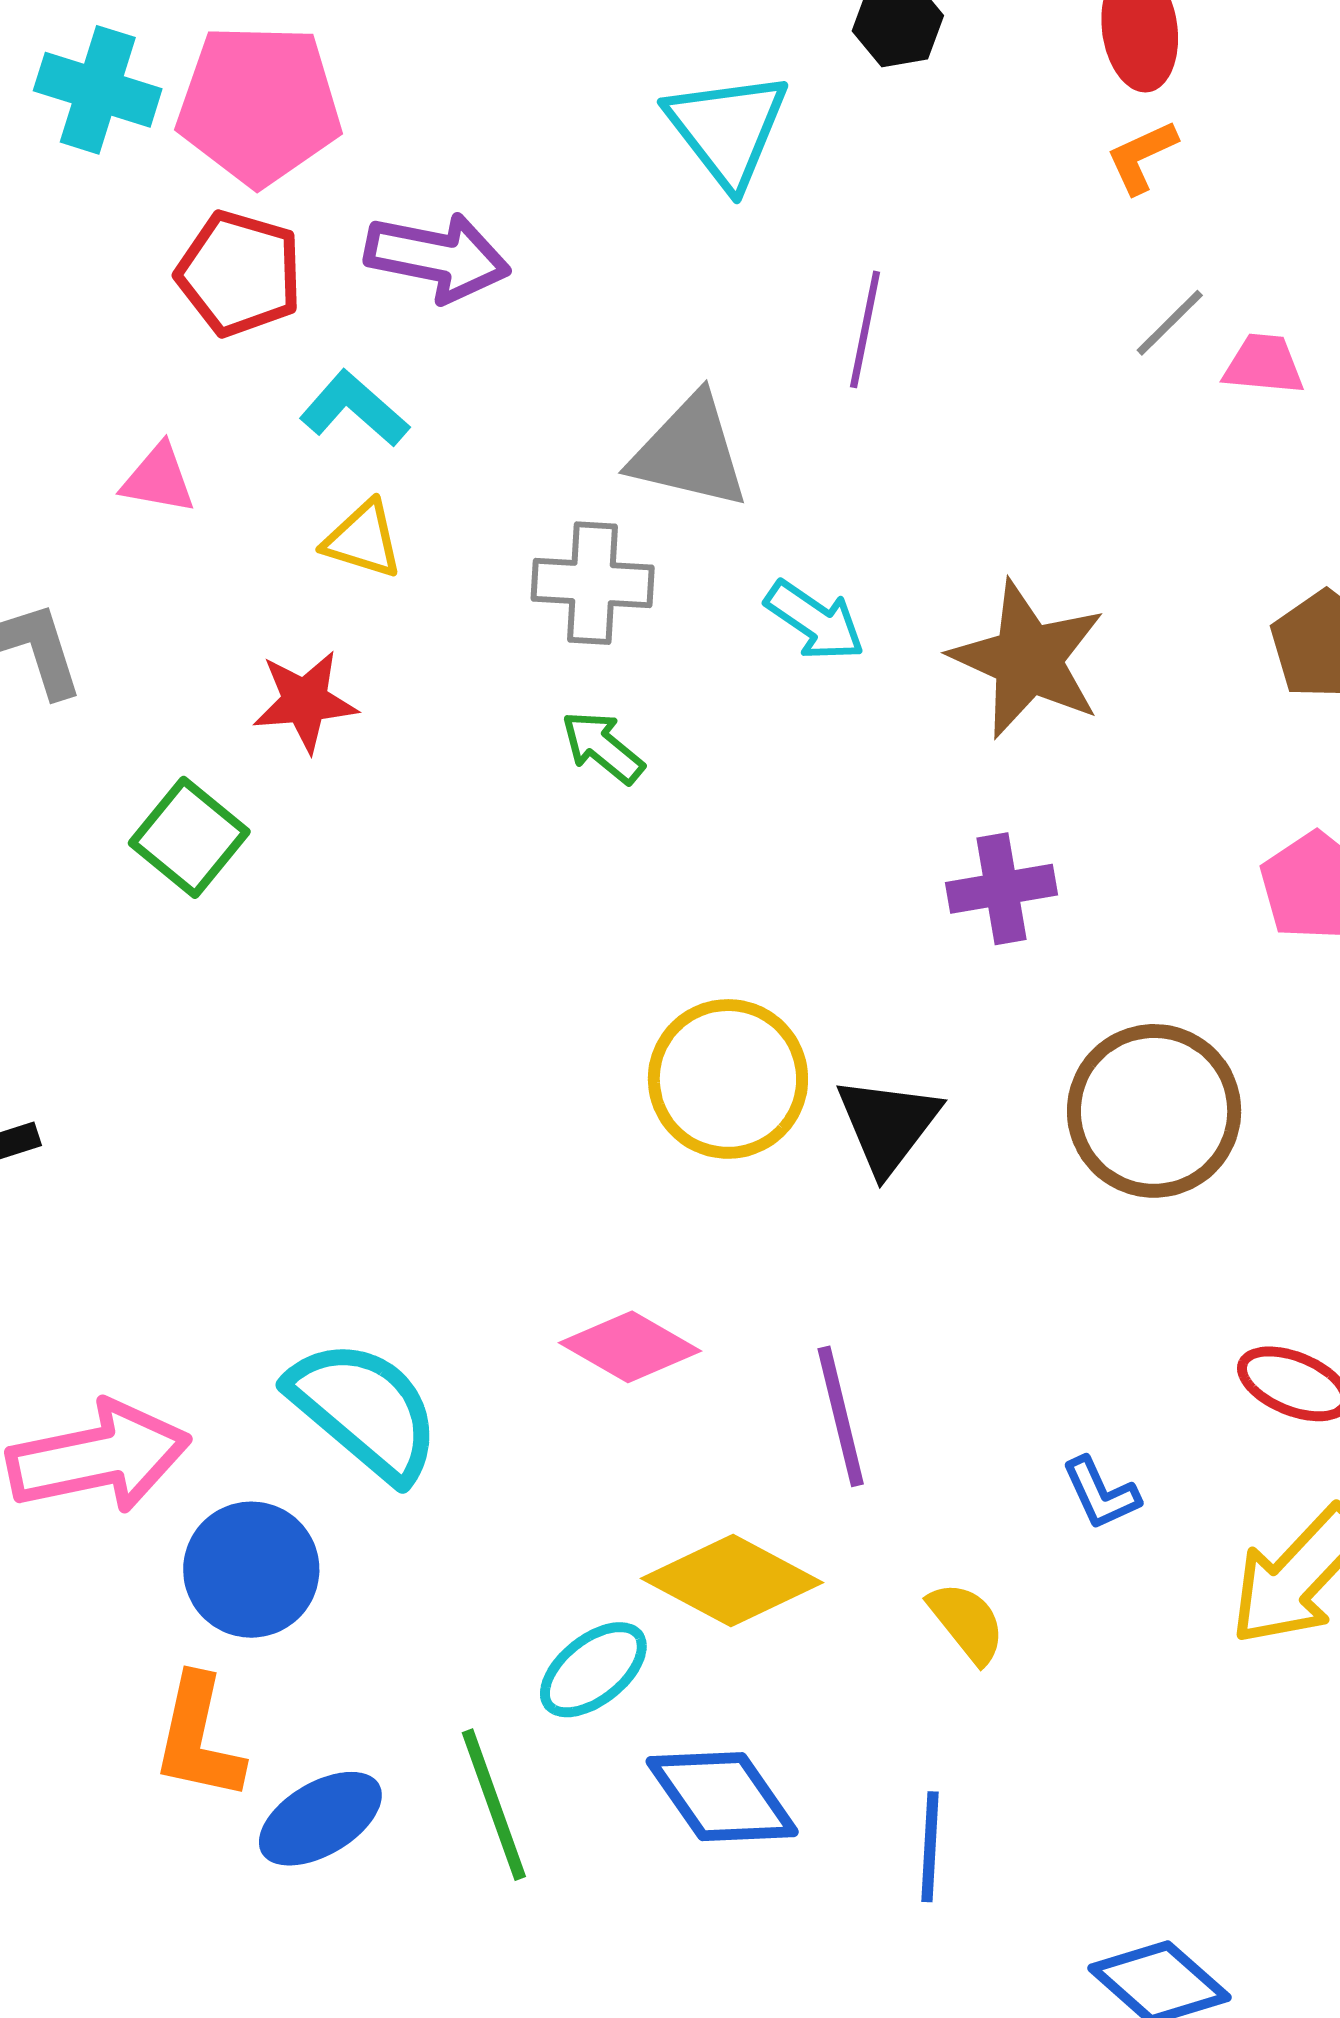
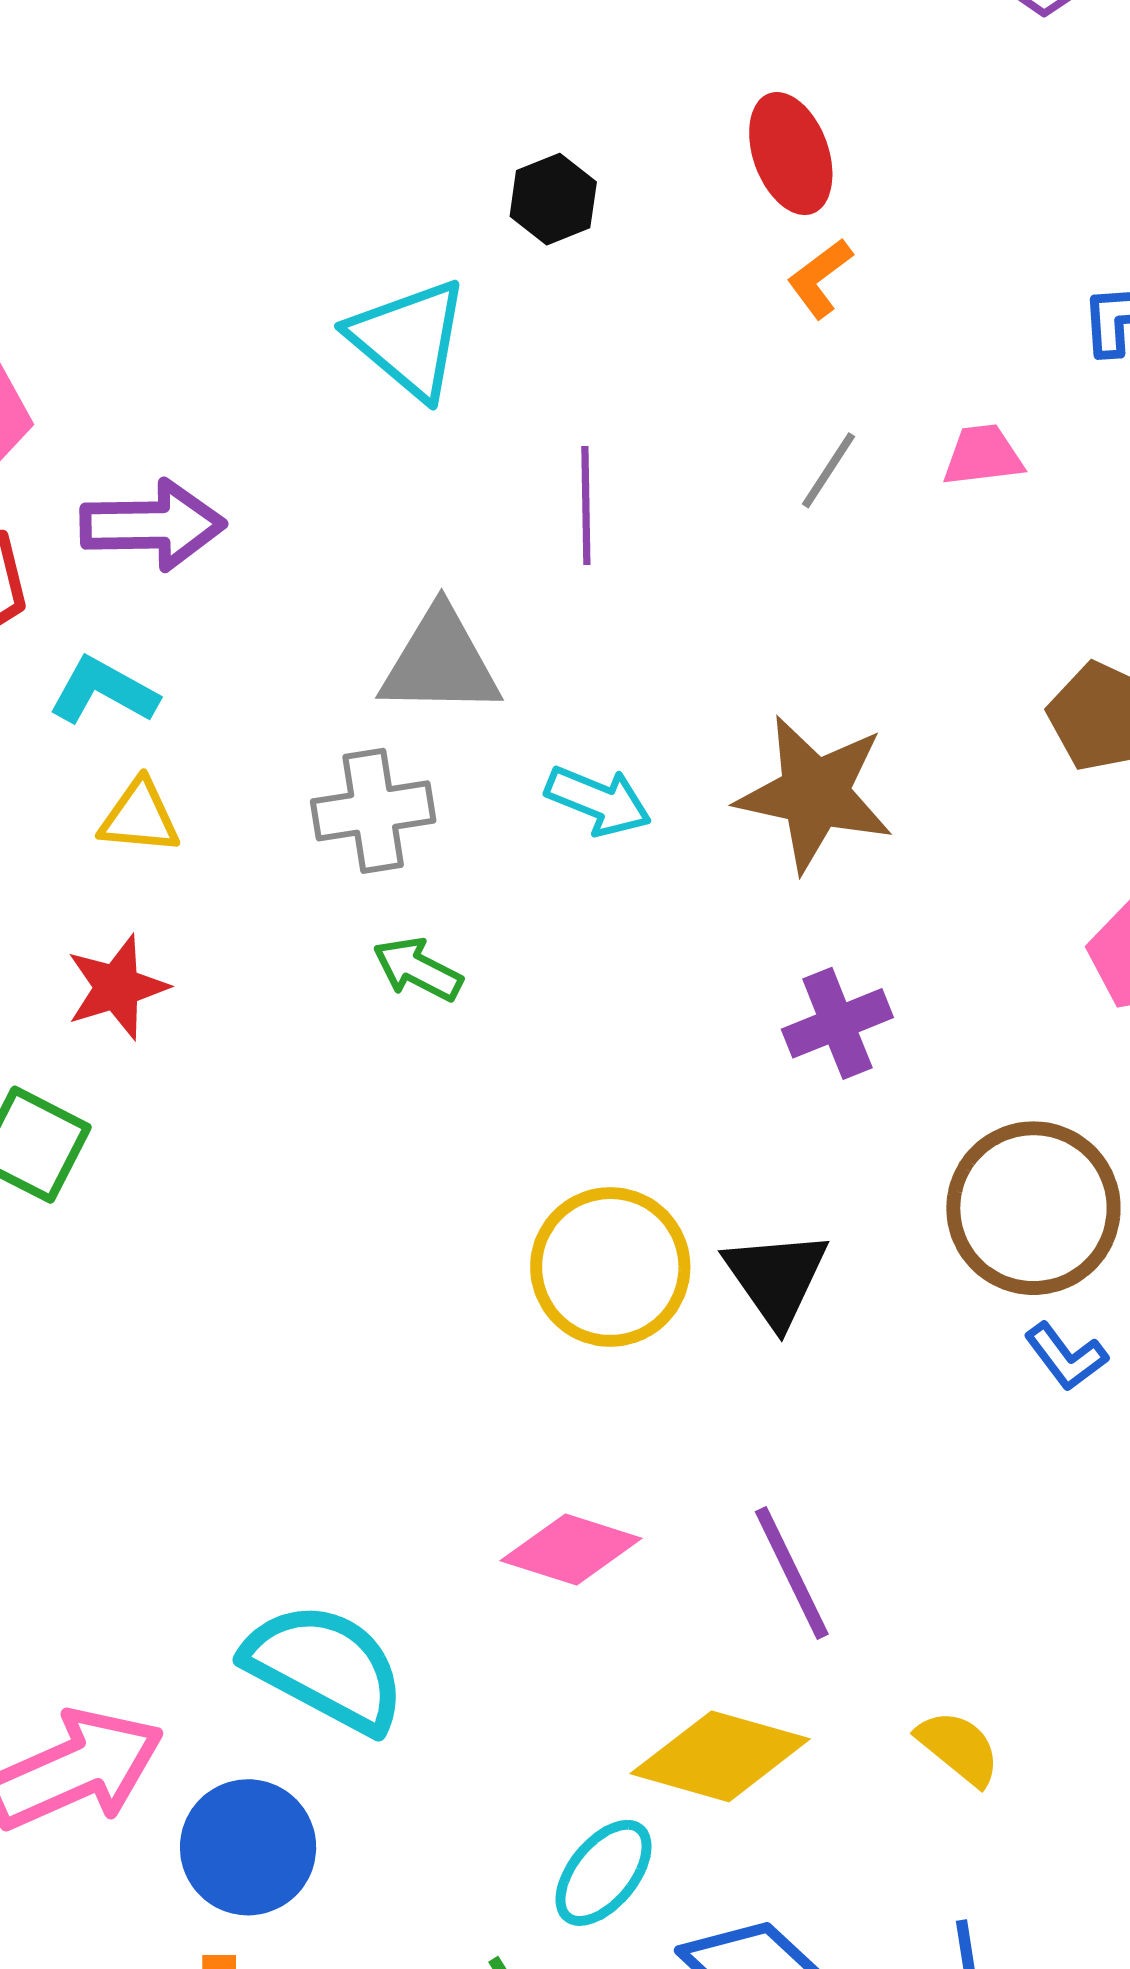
gray line: (1170, 323) -> (829, 470), moved
blue L-shape: (1101, 1493) -> (1066, 1357), moved

